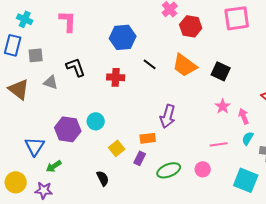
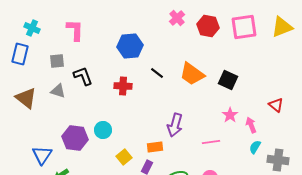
red hexagon: (191, 26) -> (208, 26), moved
gray square: (36, 55) -> (57, 61), moved
pink line: (219, 144) -> (211, 142), moved

